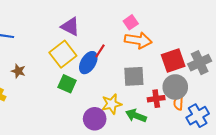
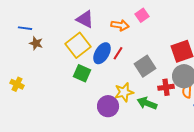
orange arrow: (138, 40) -> (120, 25), moved, size x0.7
red line: (100, 51) -> (118, 53), moved
brown star: (18, 71) -> (36, 43), moved
gray square: (134, 76) -> (145, 66), turned -30

